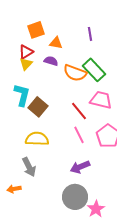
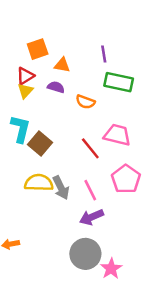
green rectangle: (94, 70) -> (119, 82), moved, turned -35
orange semicircle: (75, 73) -> (85, 102), size x0.7
pink line: (79, 135) -> (90, 190), moved
gray arrow: (29, 167) -> (61, 188), moved

